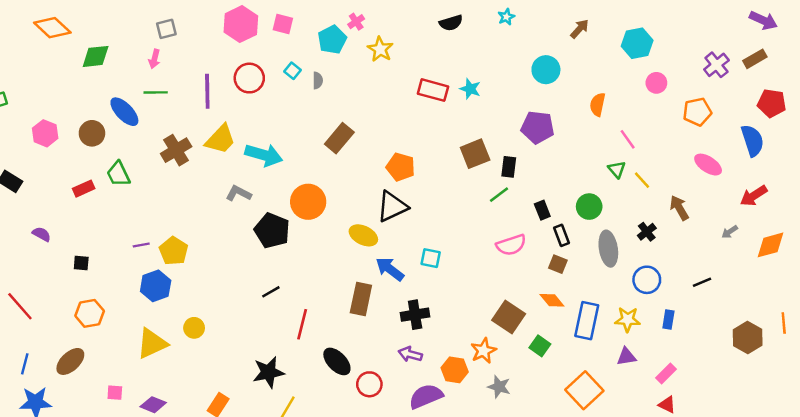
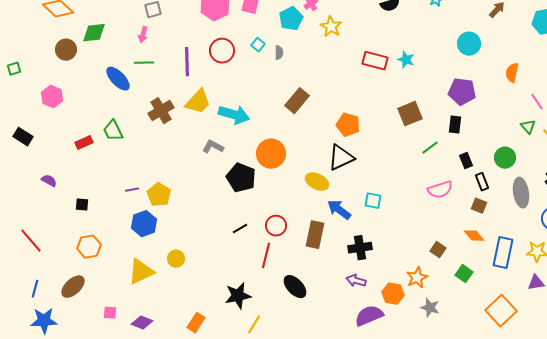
brown circle: (92, 133) -> (66, 50), moved
black rectangle: (509, 167) -> (455, 125), moved
brown square: (509, 317) -> (438, 250), size x0.6
red circle: (369, 384) -> (276, 226), moved

